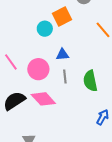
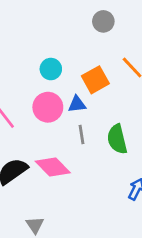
orange square: (62, 17) -> (95, 80), moved
pink circle: (38, 69) -> (48, 107), moved

